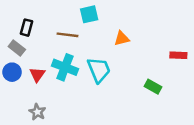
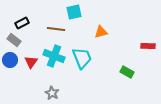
black rectangle: (26, 28) -> (22, 23), turned 48
gray star: (37, 112) -> (52, 93), moved

